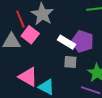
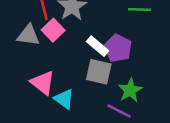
gray square: (70, 62) -> (99, 72), size x1.5

